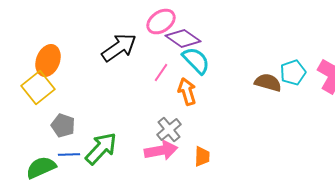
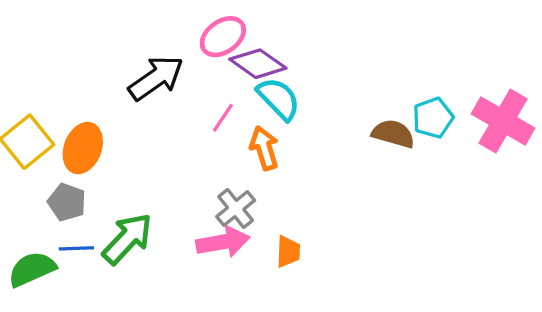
orange ellipse: (48, 61) -> (83, 148), moved

